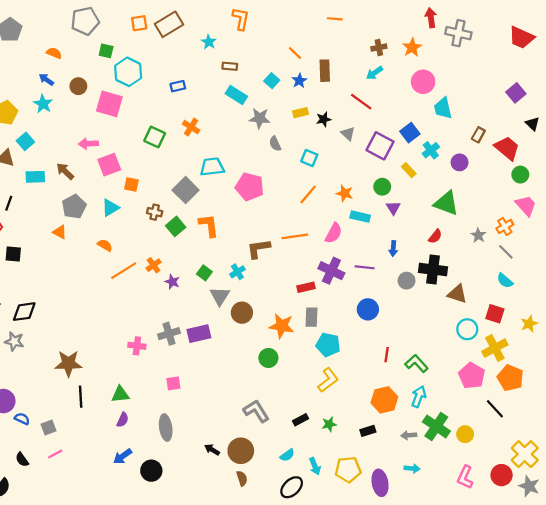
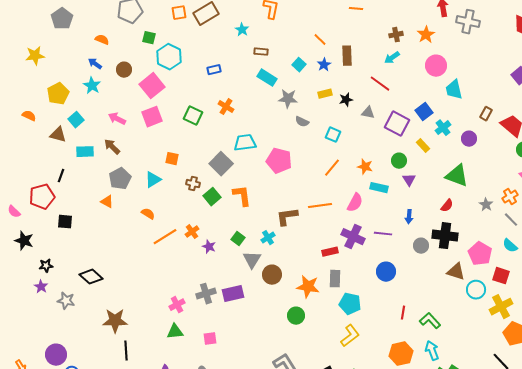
pink square: (109, 104) -> (152, 86), turned 35
gray triangle: (348, 134) -> (368, 113), turned -32
pink arrow: (88, 144) -> (117, 119), moved, turned 30
gray semicircle: (275, 144) -> (302, 122), turned -40
pink square: (109, 165) -> (152, 117), moved
brown triangle: (457, 294) -> (456, 272), moved
black diamond: (24, 312) -> (91, 277), moved, turned 50
pink cross: (137, 346) -> (177, 305), turned -35
pink pentagon: (472, 376) -> (480, 254), moved
green triangle: (120, 394) -> (175, 332), moved
cyan arrow: (419, 397) -> (432, 351), turned -42

